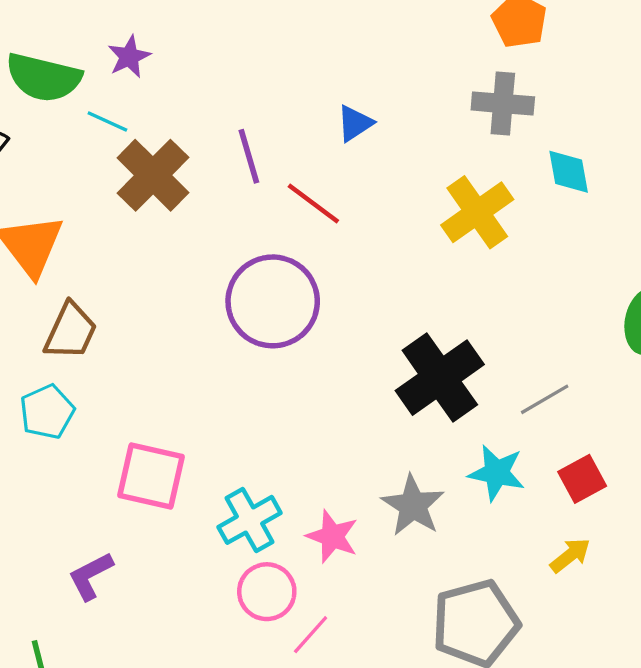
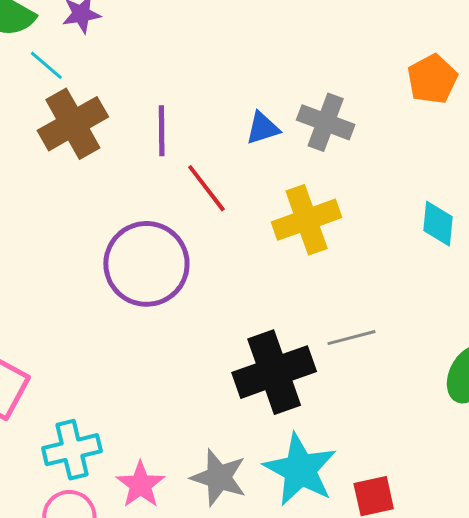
gray cross: (503, 103) -> (326, 122), moved
yellow cross: (477, 212) -> (307, 220), moved
gray line: (545, 399) -> (351, 338), moved
cyan star: (497, 473) -> (300, 470), size x1.4
gray star: (413, 505) -> (219, 477), turned -30

